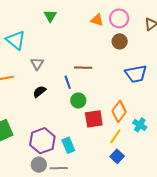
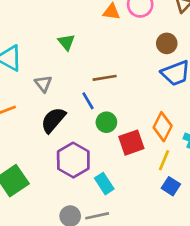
green triangle: (50, 16) -> (66, 42), moved
brown circle: (120, 41) -> (167, 43), moved
black semicircle: (39, 92) -> (53, 120), size x1.5
purple hexagon: (42, 141) -> (73, 160), moved

